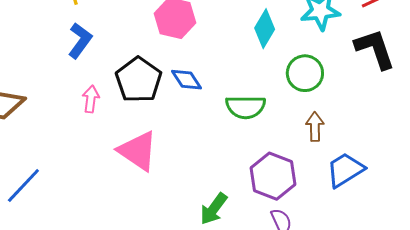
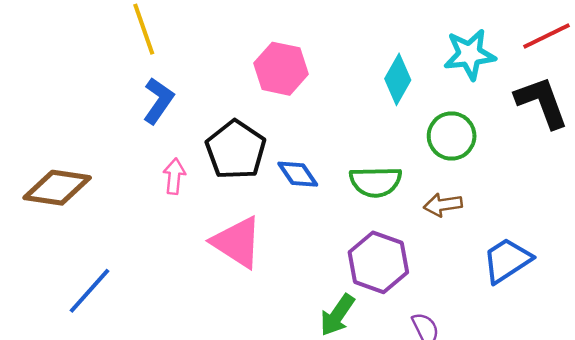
blue diamond: (187, 80) -> (298, 174), moved
brown arrow: (315, 127) -> (443, 205), moved, turned -96
purple hexagon: (273, 176) -> (378, 262), moved

